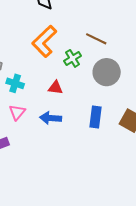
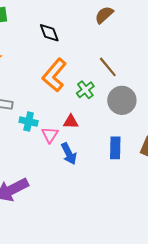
brown line: (96, 39) -> (108, 67), turned 30
pink triangle: (17, 112) -> (50, 135), moved
blue arrow: (51, 118) -> (69, 154), turned -115

